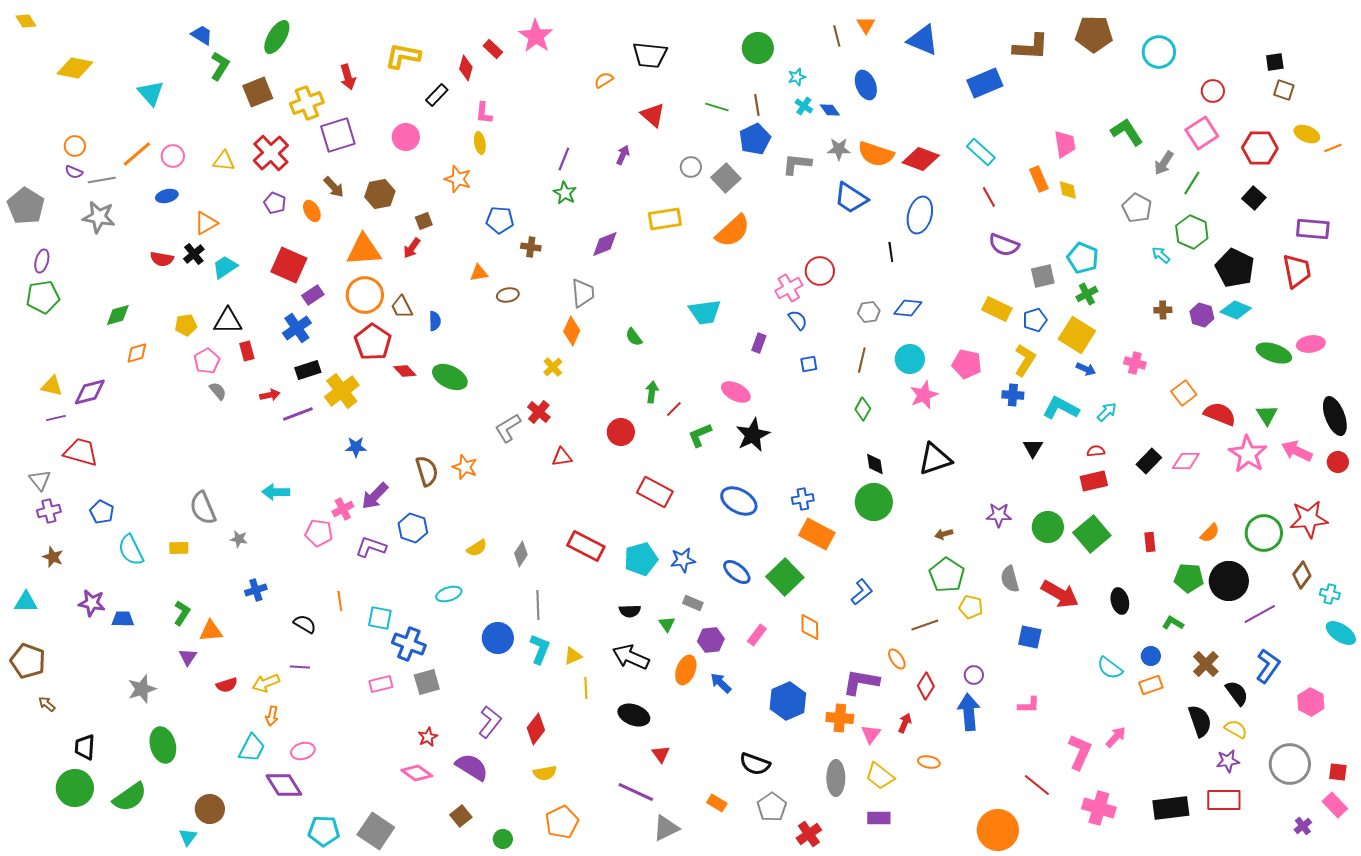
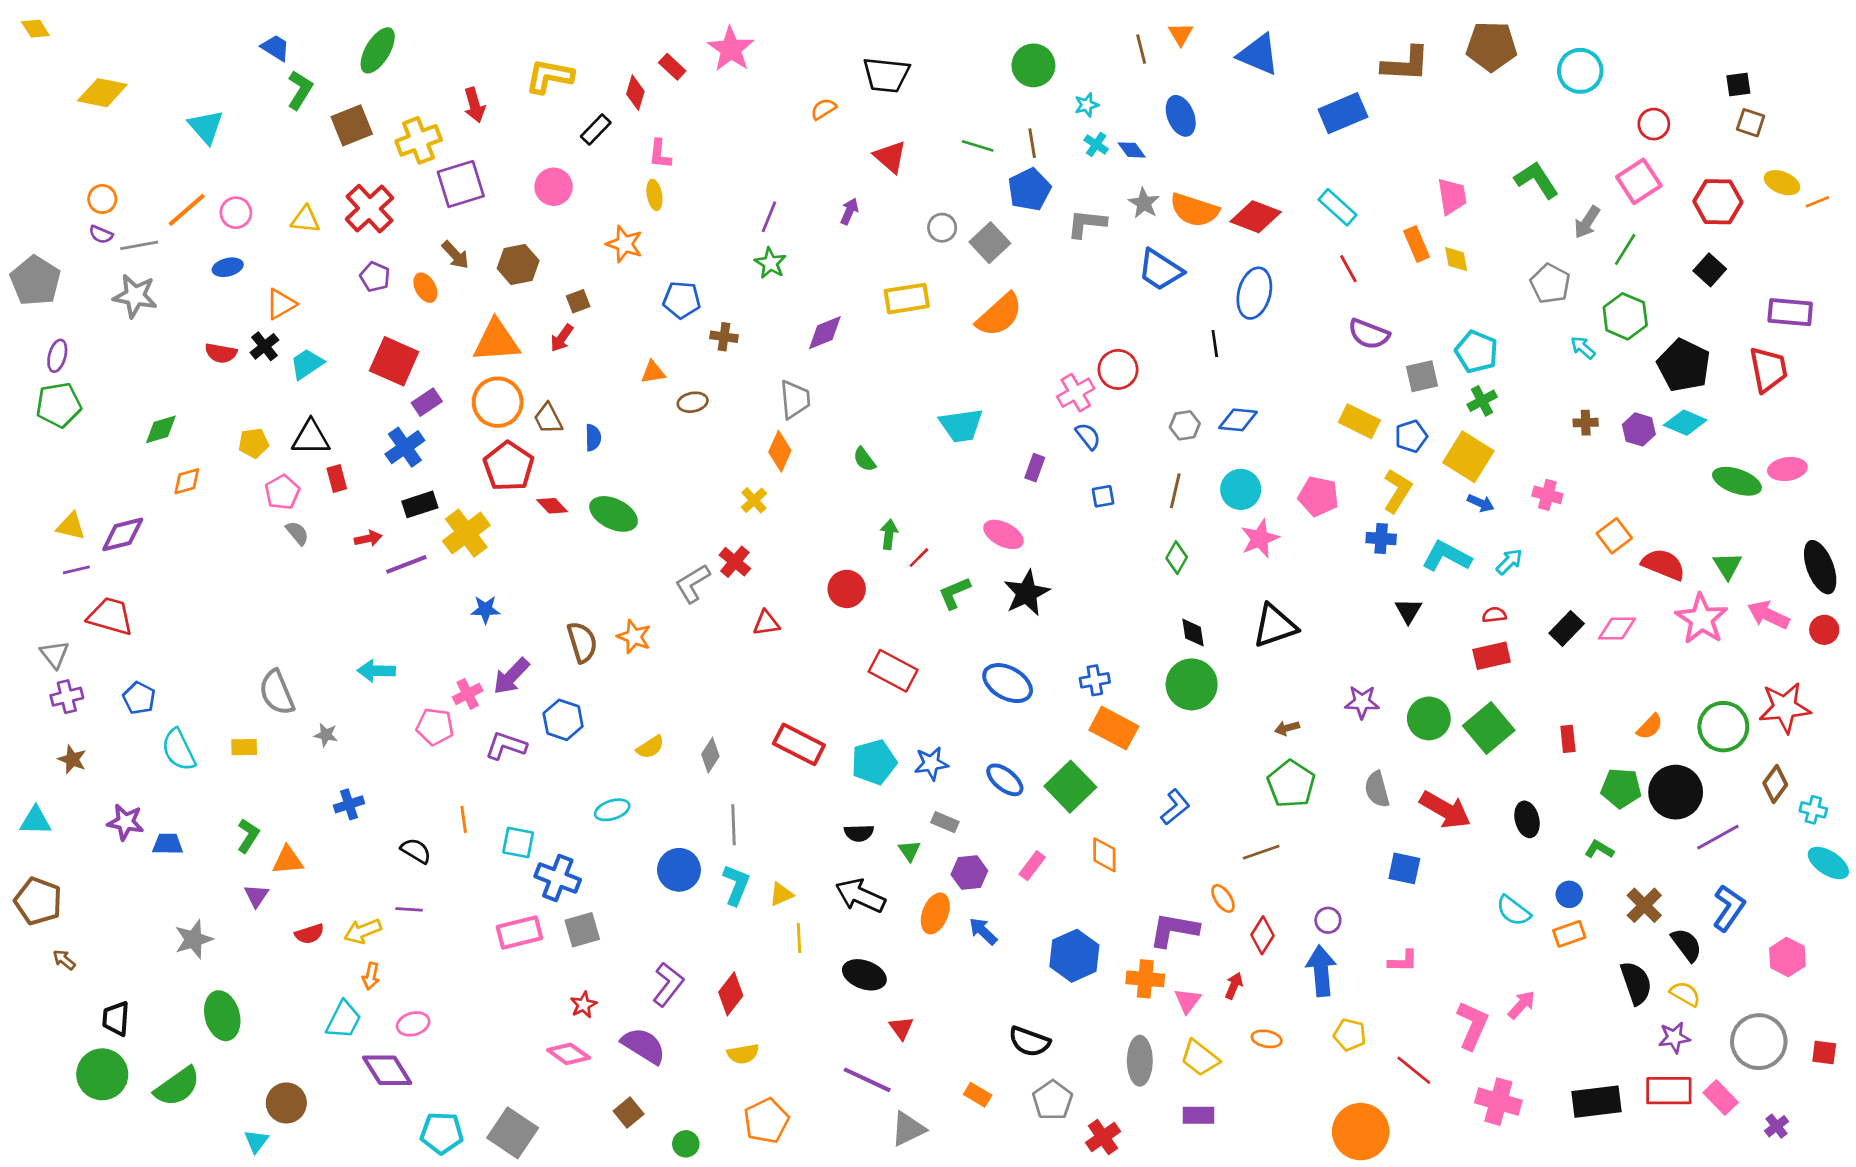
gray star: (839, 149) -> (1144, 203), turned 30
yellow pentagon: (971, 607) -> (1350, 1035), moved
pink rectangle: (381, 684) -> (519, 933), size x1.4
pink rectangle: (1335, 805) -> (1721, 1098), moved

